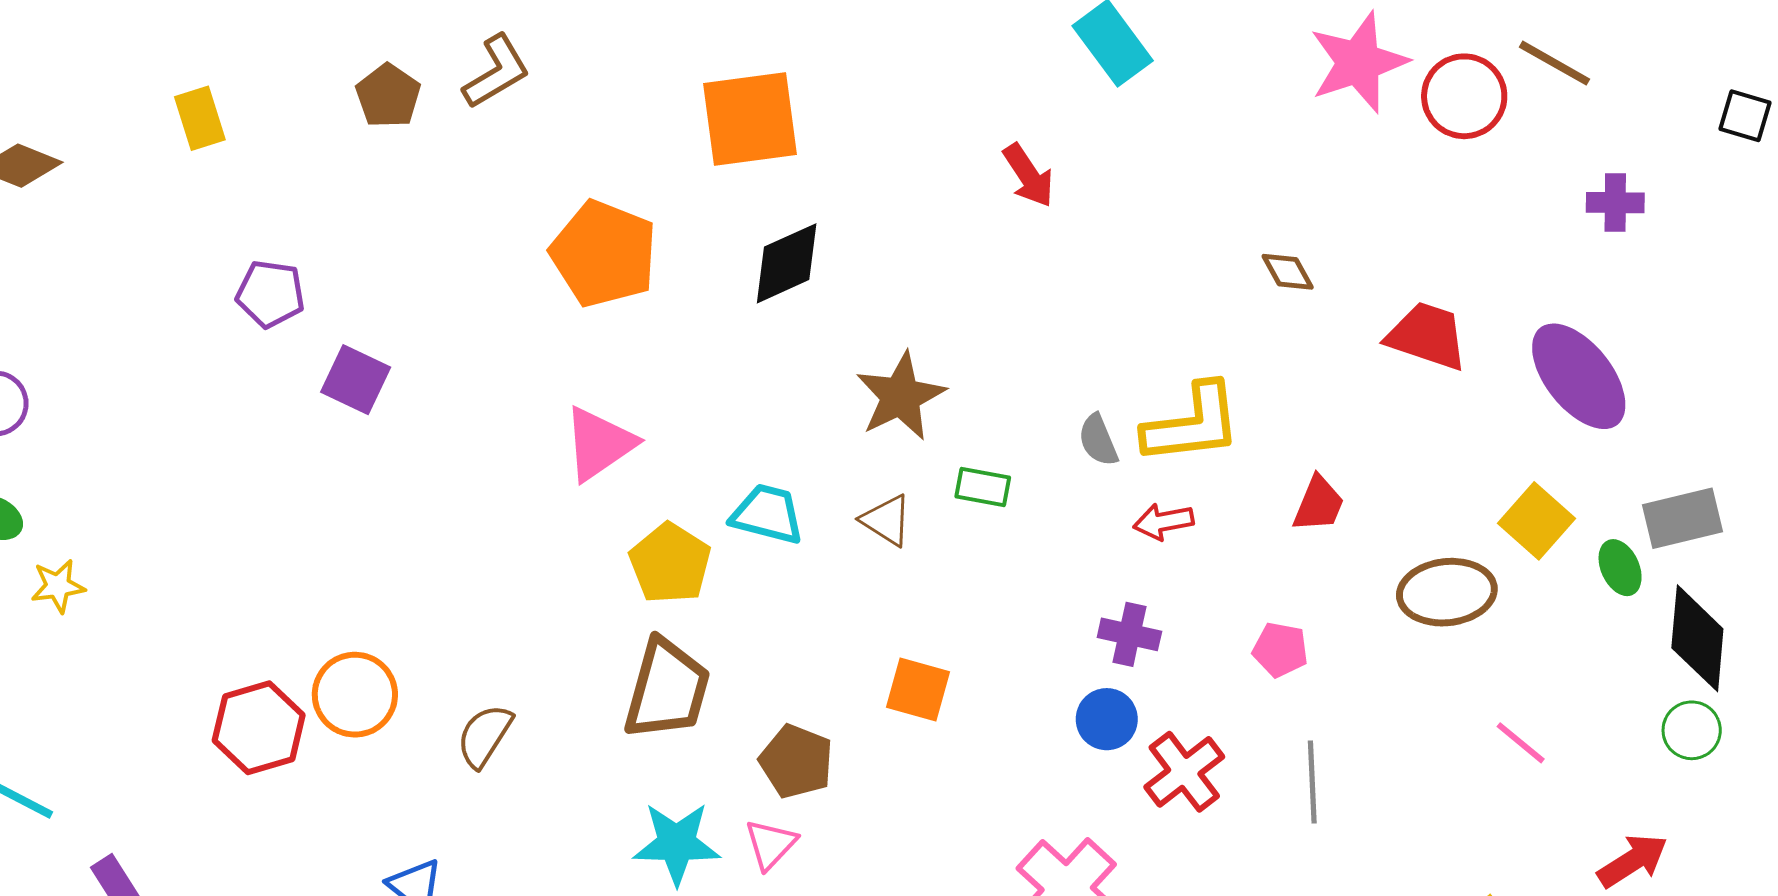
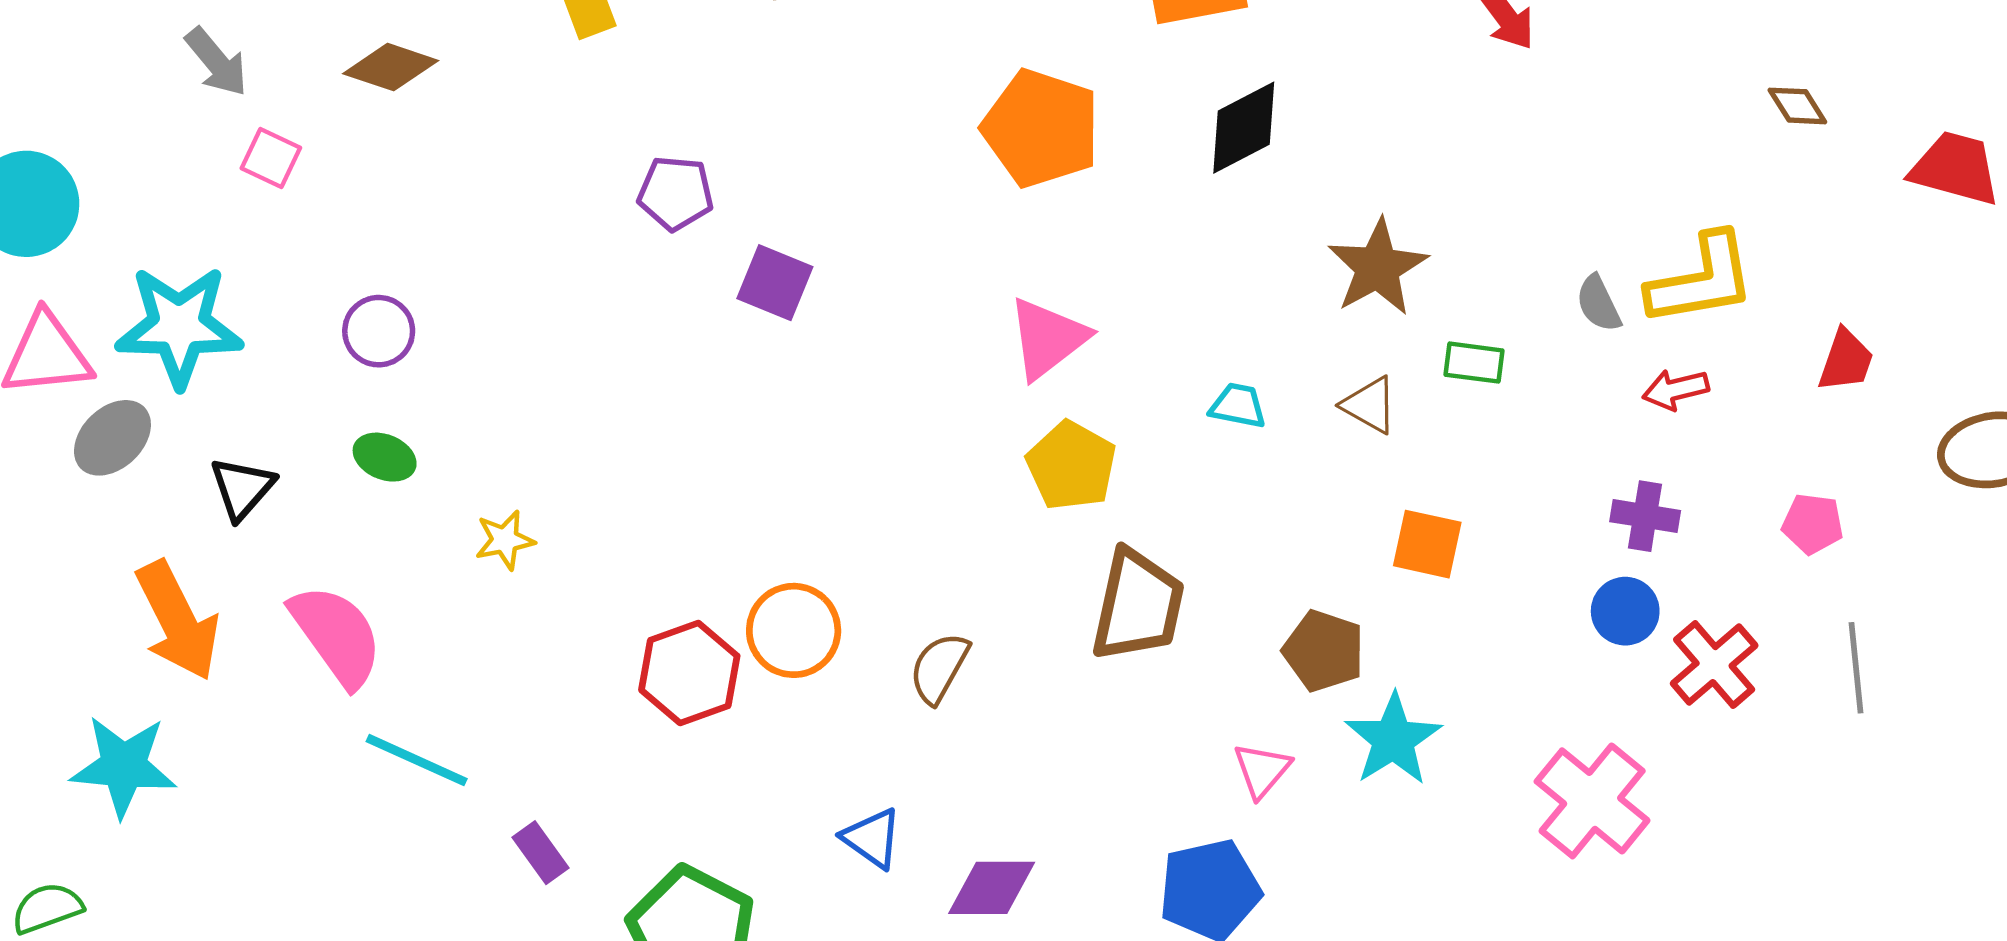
cyan trapezoid: (768, 514) -> (1238, 406), size x0.7
yellow pentagon: (670, 563) -> (1071, 466), moved
yellow star: (58, 586) -> (505, 540), moved
orange square: (918, 690) -> (1427, 544), moved
brown pentagon: (796, 761) -> (1324, 651), moved
cyan star: (677, 843) -> (1393, 739), moved, turned -30

